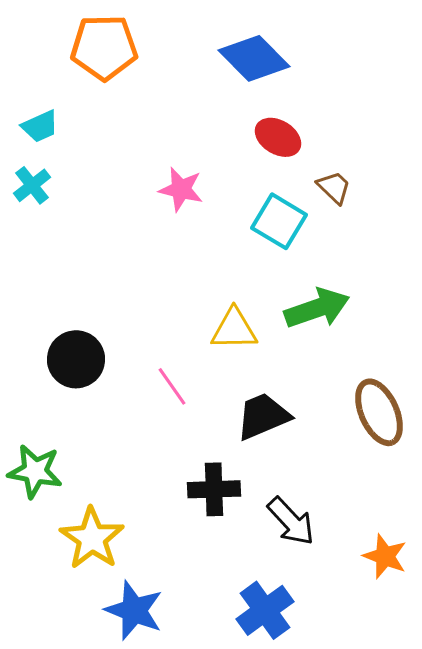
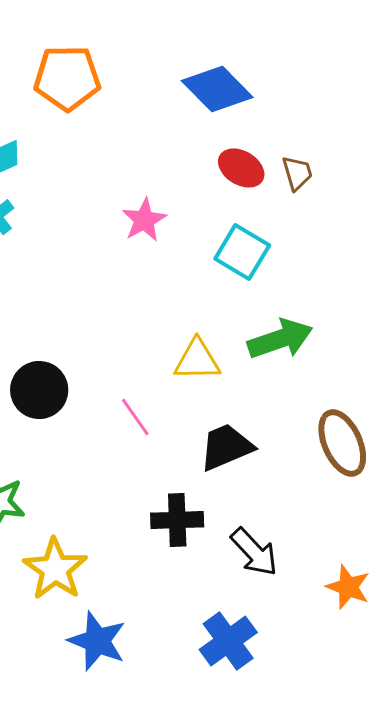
brown trapezoid: (334, 187) -> (297, 173), moved, turned 30
pink star: (181, 189) -> (144, 220), turned 30

